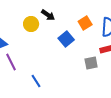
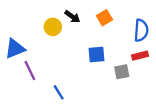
orange square: (85, 23) -> (104, 18), moved
blue square: (66, 39) -> (96, 54), moved, turned 35

